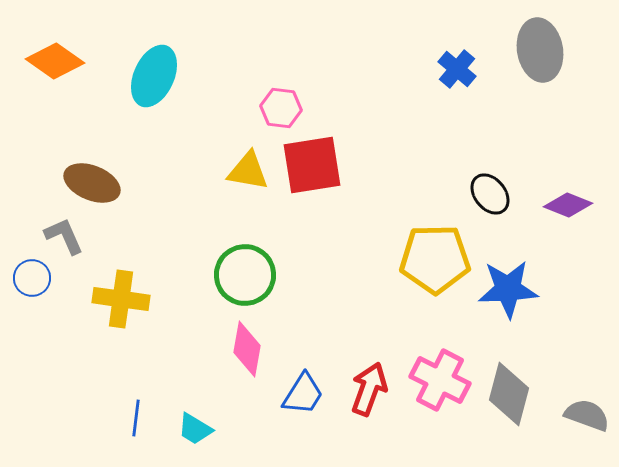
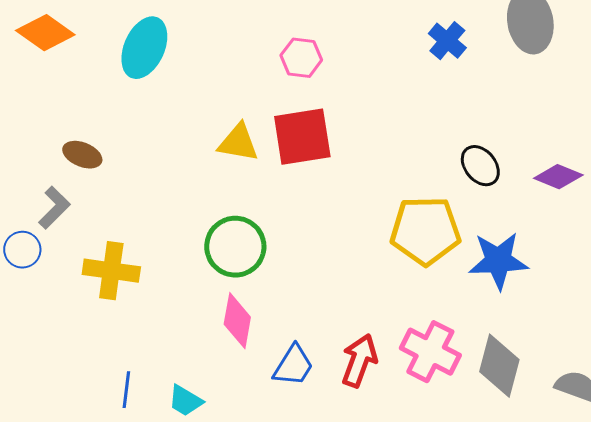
pink hexagon: (281, 108) -> (301, 58), moved
brown ellipse: (92, 183) -> (82, 155), size x0.7
gray L-shape: (64, 236) -> (54, 208), turned 69

